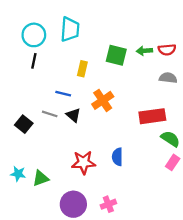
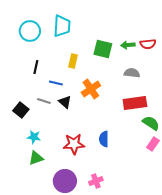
black line: (34, 61) -> (36, 67), moved
gray semicircle: (168, 78) -> (132, 73), moved
cyan star: (18, 174) -> (34, 137), moved

